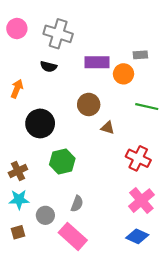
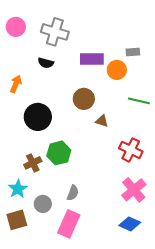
brown cross: (18, 171) -> (33, 163), moved
cyan star: (19, 199) -> (18, 189), turned -30
brown square: (18, 232) -> (17, 220), size x1.5
pink rectangle: (73, 236) -> (69, 224), turned 72

